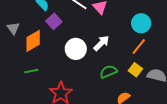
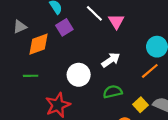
gray triangle: (13, 28) -> (20, 27), turned 32
white circle: (76, 49) -> (79, 75), moved
yellow square: (135, 70) -> (141, 105), moved

